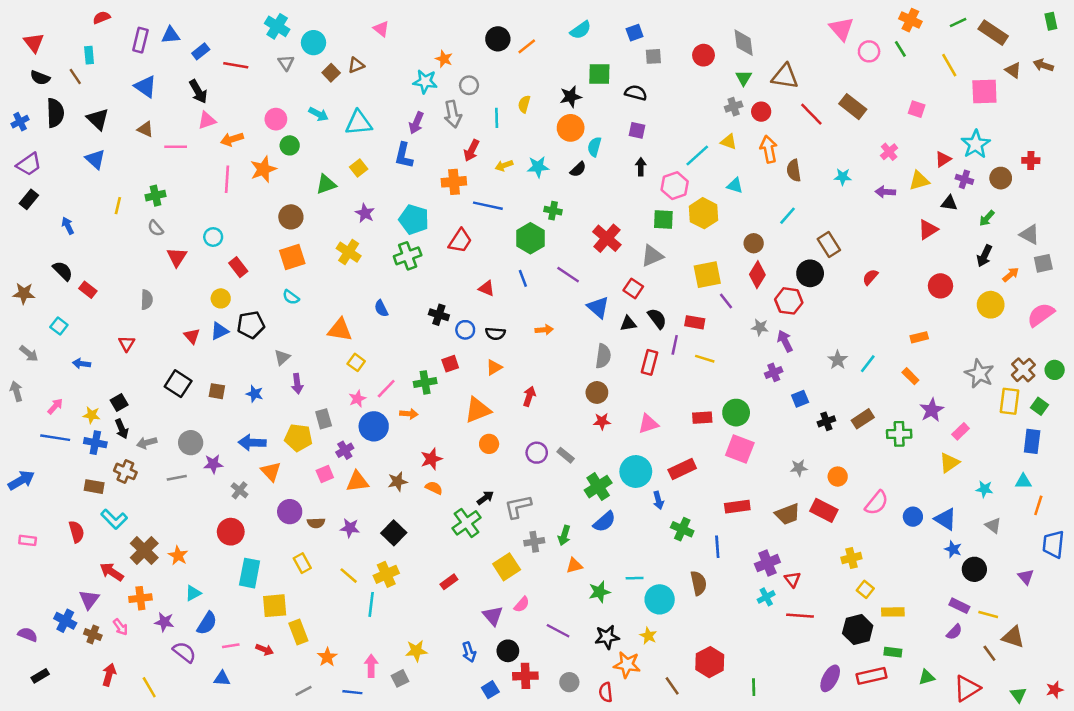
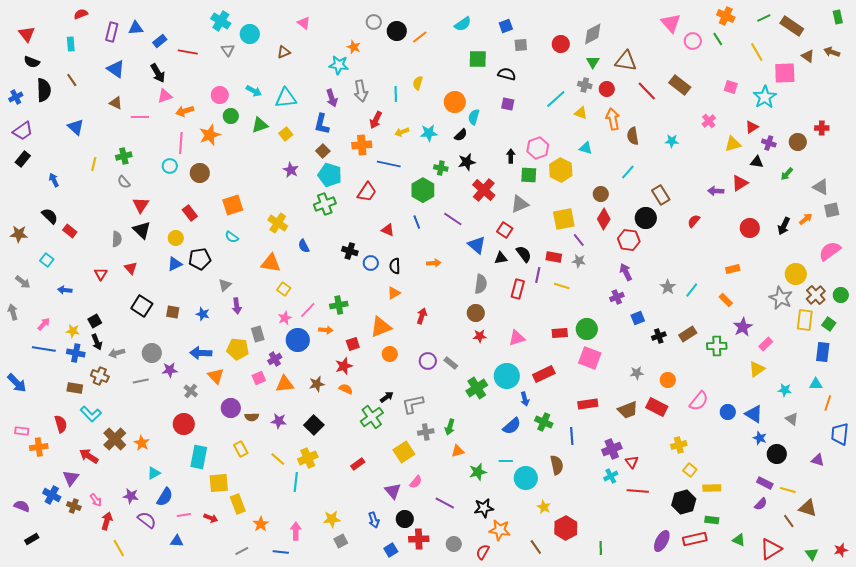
gray diamond: (744, 43) -> (593, 34), turned 70
brown square: (331, 73) -> (323, 151), moved
brown line: (75, 76) -> (72, 80), moved
gray circle: (469, 85) -> (374, 22), moved
black star: (571, 97) -> (467, 162), moved
gray cross: (734, 107) -> (585, 85), turned 32
black triangle: (98, 119) -> (142, 230), moved
purple arrow: (416, 123) -> (332, 98), turned -42
cyan star: (976, 144) -> (765, 97), moved
cyan line: (697, 155) -> (556, 99), moved
black arrow: (641, 167) -> (511, 156), moved
green triangle: (326, 184) -> (260, 125), moved
purple arrow: (885, 192) -> (716, 191), moved
brown circle: (291, 217) -> (200, 173), moved
cyan circle: (213, 237) -> (170, 166), moved
yellow cross: (349, 252) -> (278, 223), moved
black arrow: (984, 256) -> (784, 226), moved
yellow circle: (991, 305) -> (796, 274), moved
gray star: (760, 327) -> (579, 261), moved
black semicircle: (495, 334) -> (395, 266), turned 84
red triangle: (192, 336) -> (131, 268), moved
red square: (450, 364) -> (353, 344), moved
blue arrow: (21, 480) -> (17, 383), turned 75
blue semicircle: (604, 522) -> (512, 426), moved
purple triangle: (1026, 577) -> (818, 460), turned -32
orange cross: (140, 598) -> (39, 447), moved
yellow star: (648, 636) -> (544, 507), moved
red arrow: (109, 675) -> (107, 521), moved
green triangle: (927, 677) -> (739, 540), turned 40
gray square: (400, 678) -> (341, 541), moved
red semicircle: (606, 692) -> (483, 552), turned 35

